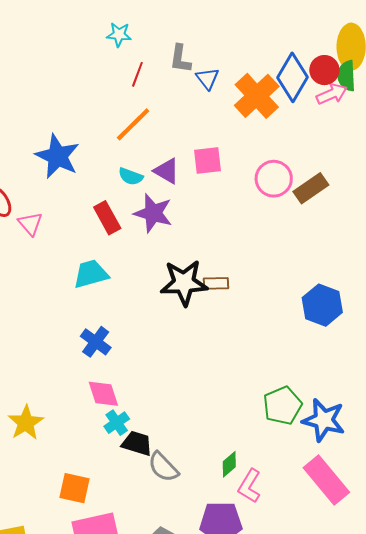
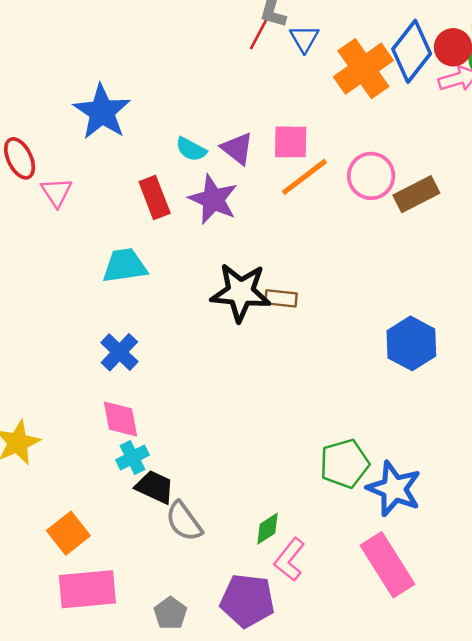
red line: (137, 74) -> (259, 34), moved
orange line: (133, 124) -> (304, 177), moved
orange square: (74, 488) -> (68, 533), turned 32

